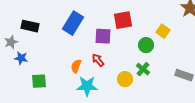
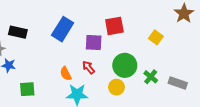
green circle: (146, 45) -> (125, 65), moved, size x1.5
orange semicircle: (76, 66) -> (66, 74), turned -48
green cross: (143, 69) -> (151, 77), moved

